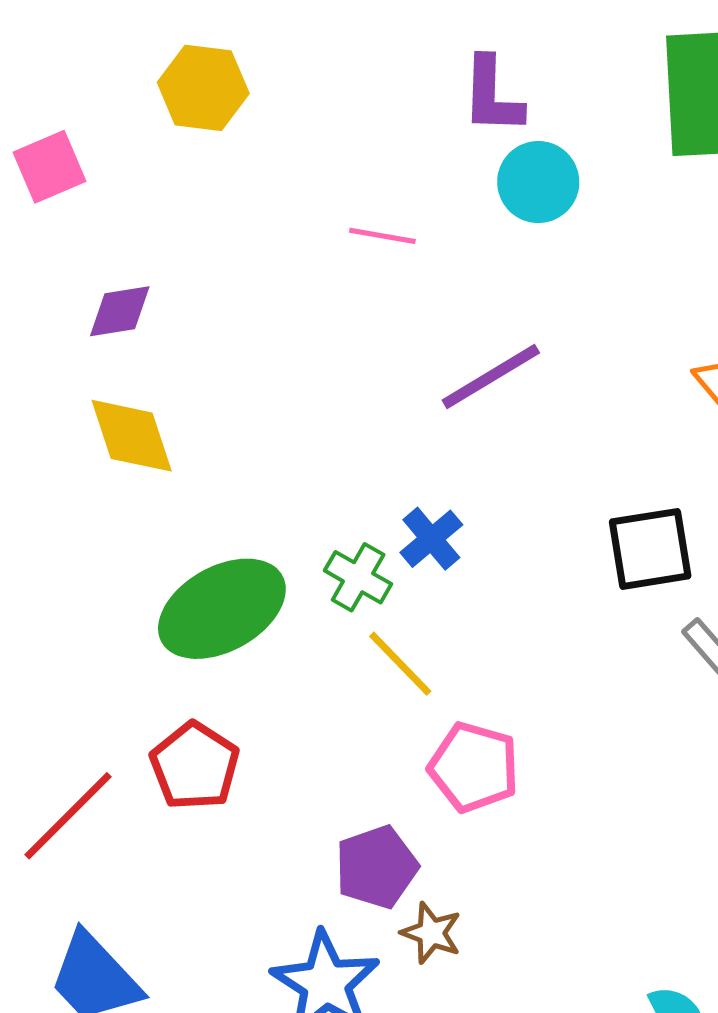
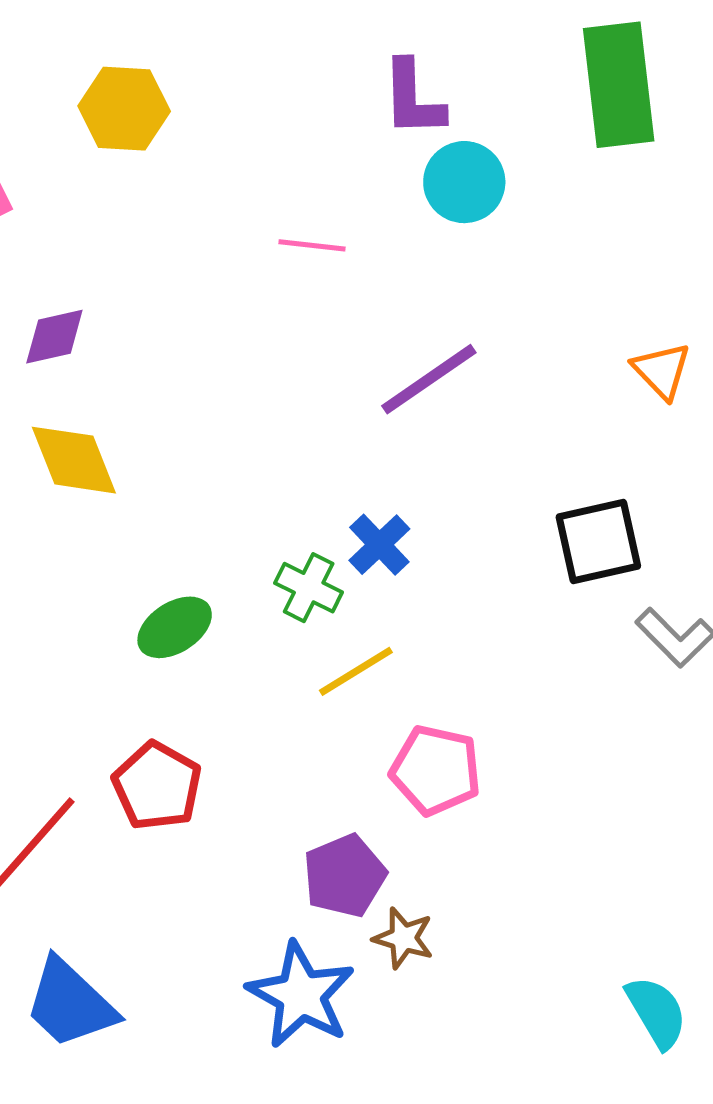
green ellipse: (222, 609) -> (175, 627), size x0.6
yellow line: (400, 664) -> (356, 671), turned -74

